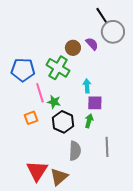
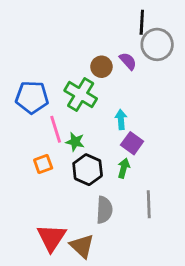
black line: (102, 16) -> (142, 22), turned 36
purple square: (95, 103) -> (132, 143), turned 35
brown triangle: (59, 177) -> (82, 246), turned -36

